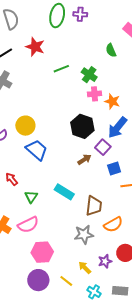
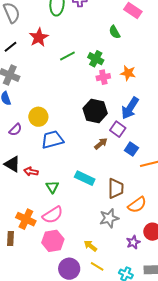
red star: (35, 47) -> (39, 37), turned 30
orange star: (112, 101) -> (128, 73), moved
blue trapezoid: (37, 150) -> (52, 140), turned -50
blue square: (114, 168) -> (131, 149), turned -32
red arrow: (12, 179) -> (31, 172), turned -32
pink hexagon: (42, 252) -> (53, 241), moved
yellow arrow: (85, 268) -> (90, 246), moved

